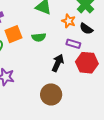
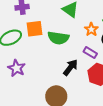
green semicircle: (39, 37) -> (58, 38), size x1.5

